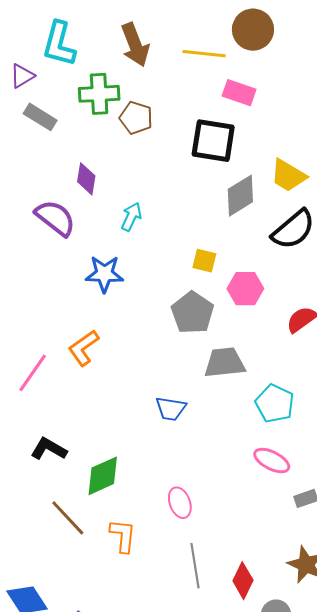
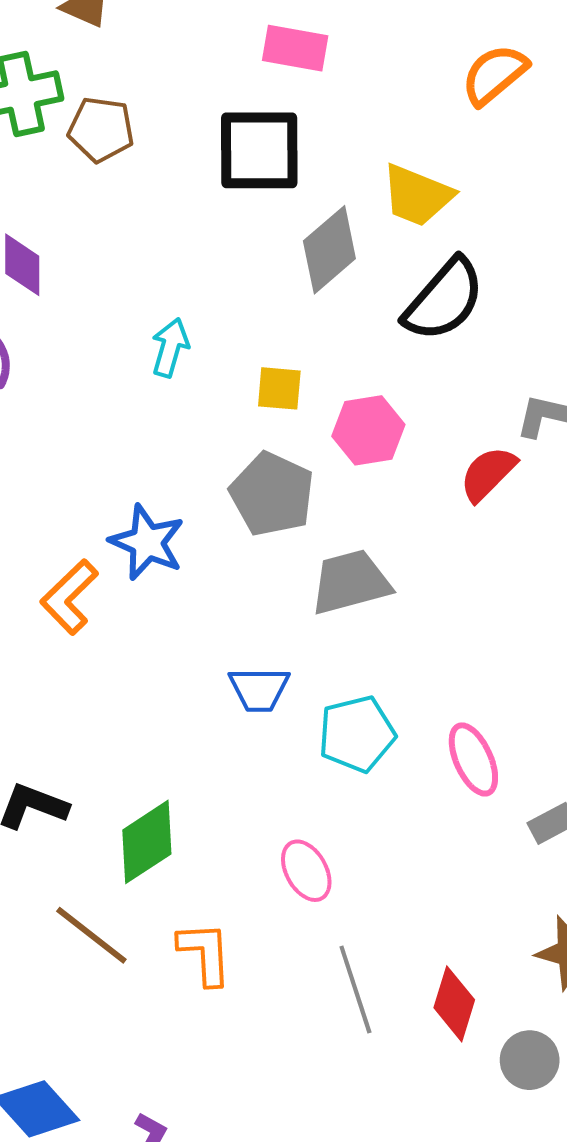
cyan arrow: (131, 217) -> (170, 348), moved
blue star: (104, 274) -> (147, 542), moved, turned 30
cyan pentagon: (275, 404) -> (357, 734), moved, turned -30
pink ellipse: (272, 461) -> (473, 759), turned 48

